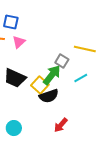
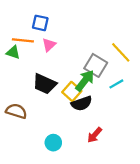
yellow line: (85, 49) -> (121, 52), turned 35
gray square: (62, 61) -> (96, 65), size x1.5
cyan circle: (14, 128) -> (53, 143), moved

